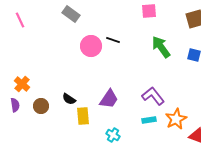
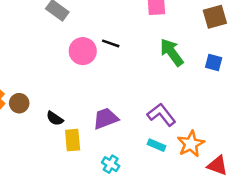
purple trapezoid: (109, 99) -> (106, 118), turned -145
brown circle: (41, 106) -> (19, 103), moved
cyan rectangle: (149, 120) -> (156, 145), turned 32

